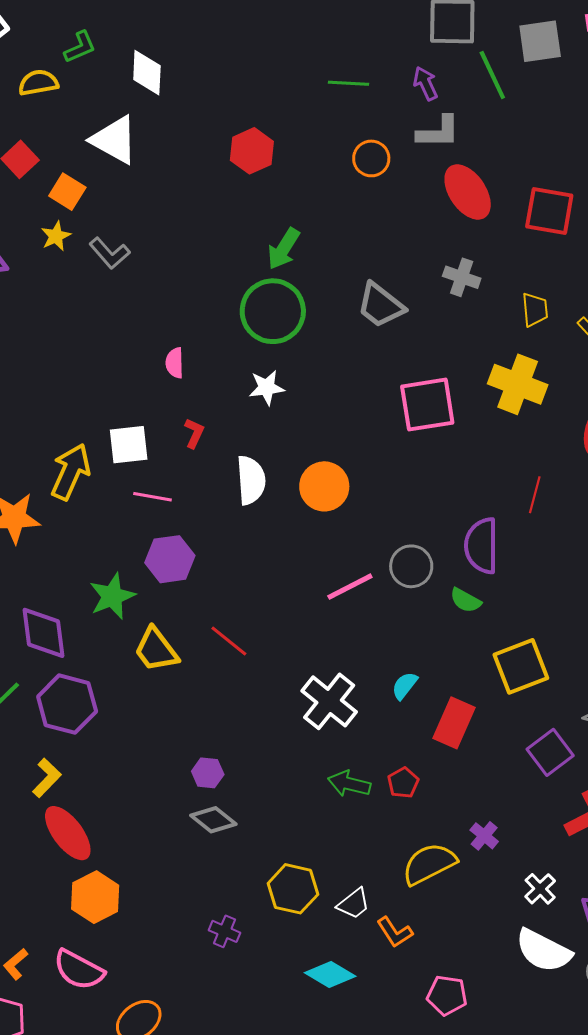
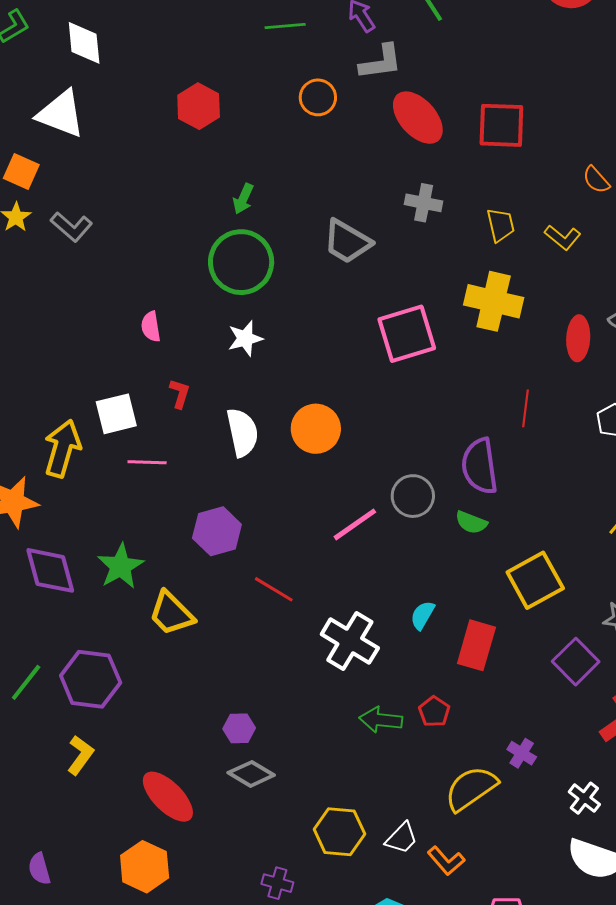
green arrow: (284, 249) -> (243, 199), size x0.7
purple hexagon: (170, 559) -> (217, 531), moved
purple diamond: (43, 633) -> (50, 570), moved
red line: (229, 641) -> (274, 589), moved
red ellipse: (68, 833) -> (168, 797), moved

